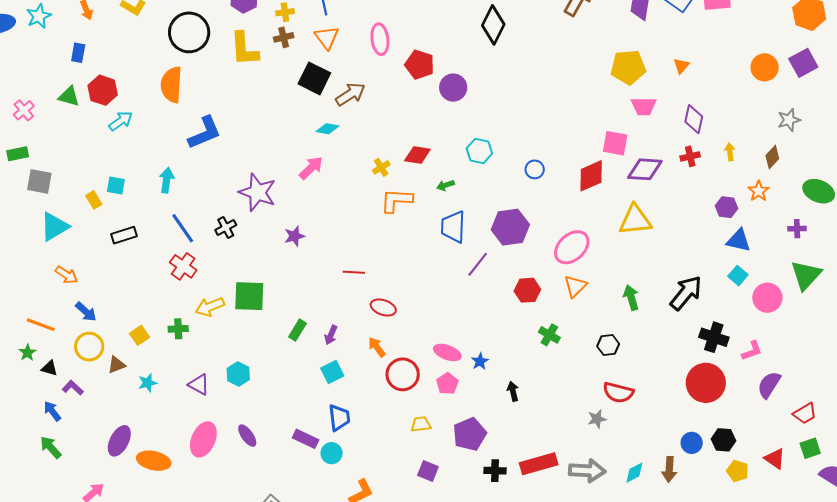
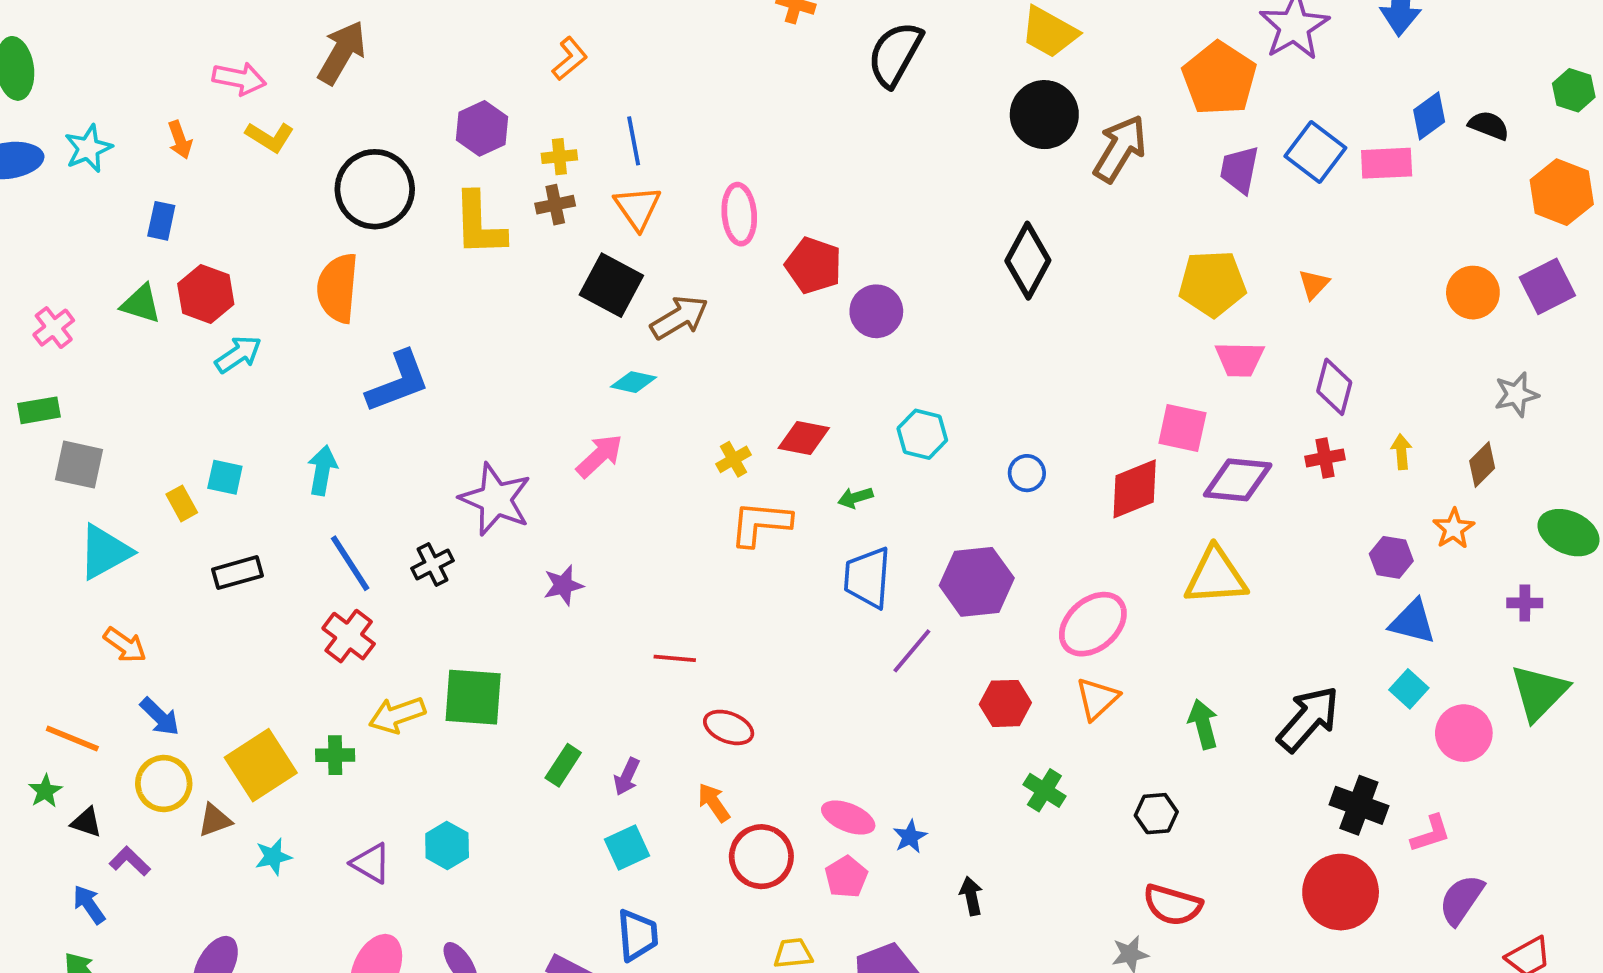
black diamond: (493, 25) -> (1028, 261), moved
yellow square: (140, 335) -> (261, 765), size x1.8

